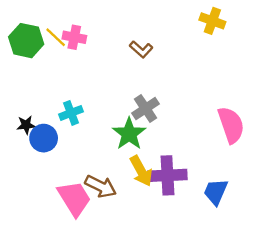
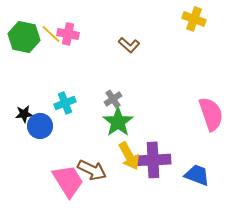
gray cross: (146, 109) -> (113, 99), moved, size x0.7
blue trapezoid: (216, 192) -> (197, 175), turned 88

